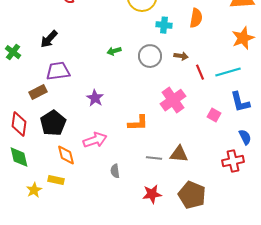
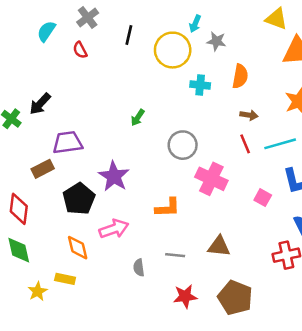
black arrow: (49, 39) -> (40, 104), moved
green arrow: (114, 51) -> (138, 118), turned -40
gray circle: (150, 56) -> (183, 145), moved
brown arrow: (181, 56) -> (249, 115), moved
purple star: (95, 98) -> (114, 176), size x1.4
pink cross: (173, 100) -> (211, 179), turned -30
black pentagon: (53, 123) -> (79, 199), moved
gray line: (154, 158) -> (175, 255), moved

